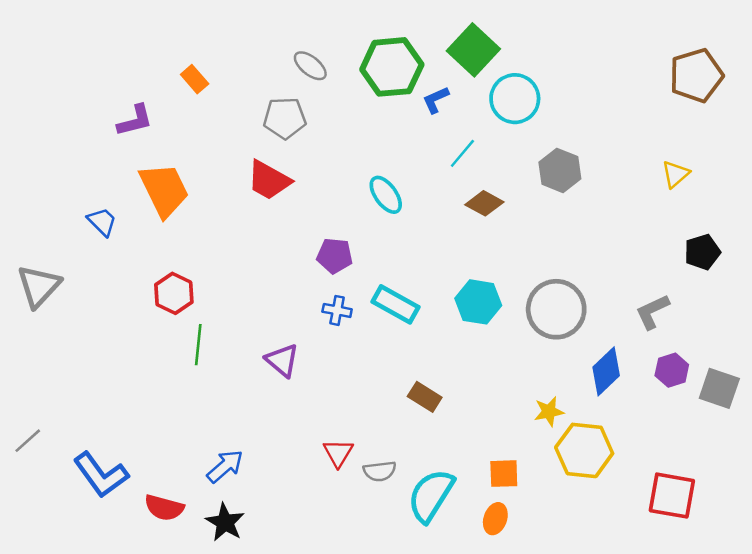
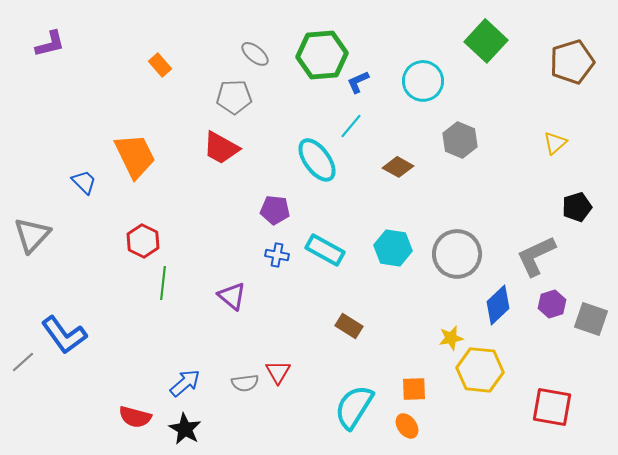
green square: (473, 50) -> (486, 41), moved
purple L-shape: (135, 121) -> (50, 44), moved
cyan line: (462, 153) -> (351, 126), moved
cyan ellipse: (386, 195) -> (317, 160), size x1.4
gray L-shape: (652, 312) -> (536, 256), size x1.4
gray semicircle: (380, 471) -> (245, 383), moved
blue L-shape: (101, 475) -> (64, 335), moved
orange ellipse: (495, 519) -> (407, 426), turned -55

